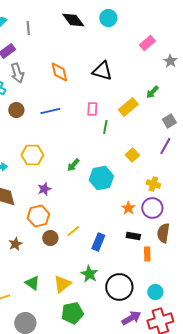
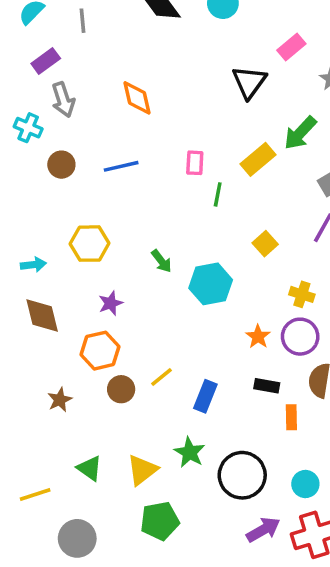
black triangle: (102, 71) -> (249, 82), moved, turned 50
green arrow: (152, 92) -> (300, 133), size x1.5
green arrow: (73, 165) -> (161, 261), turned -80

